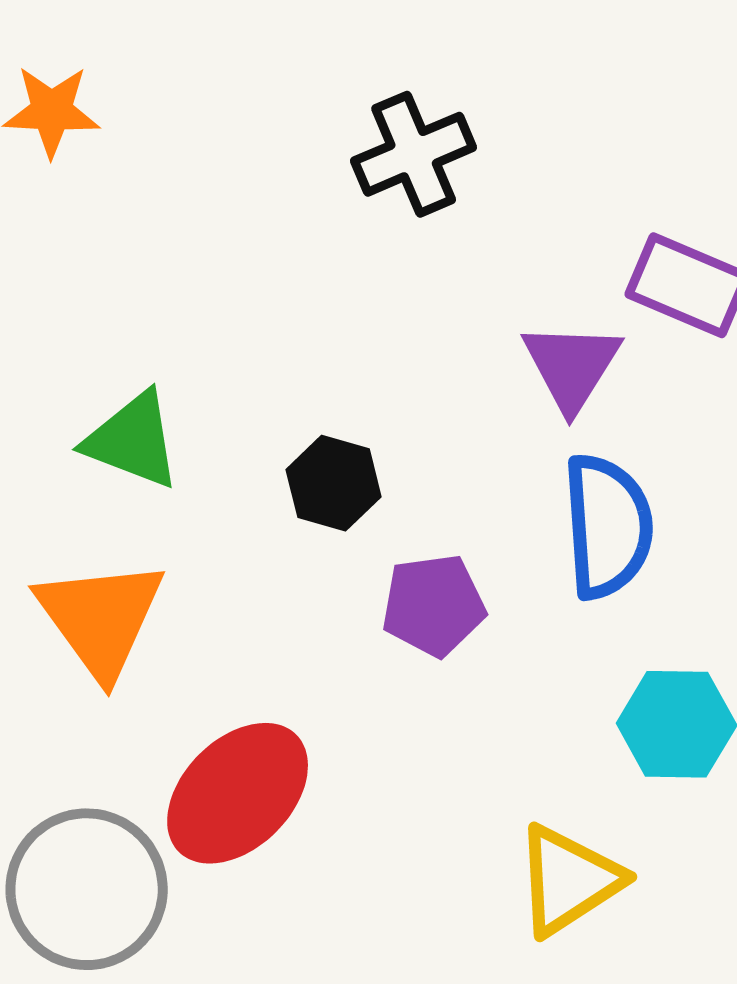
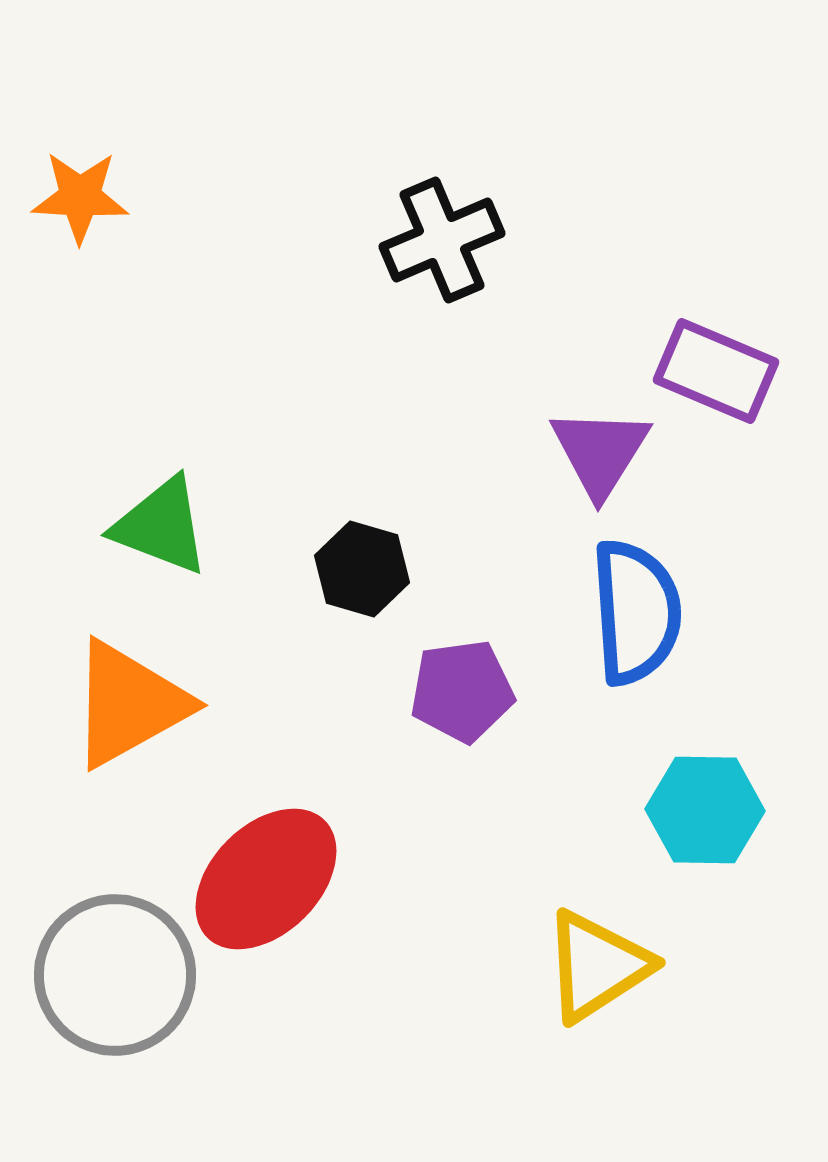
orange triangle: (101, 618) -> (129, 704), turned 37

